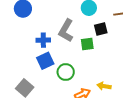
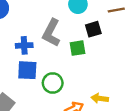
blue square: (45, 61) -> (27, 70), turned 30

